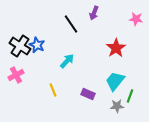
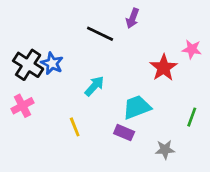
pink star: (136, 19) -> (192, 49), moved
black line: (71, 24) -> (100, 34), turned -30
cyan trapezoid: (115, 81) -> (137, 107), moved, turned 30
green line: (130, 96) -> (192, 117), moved

